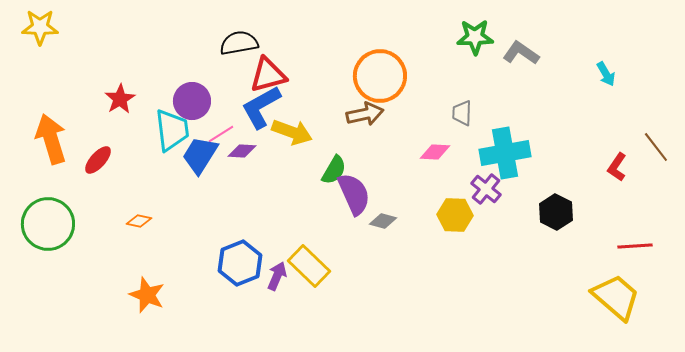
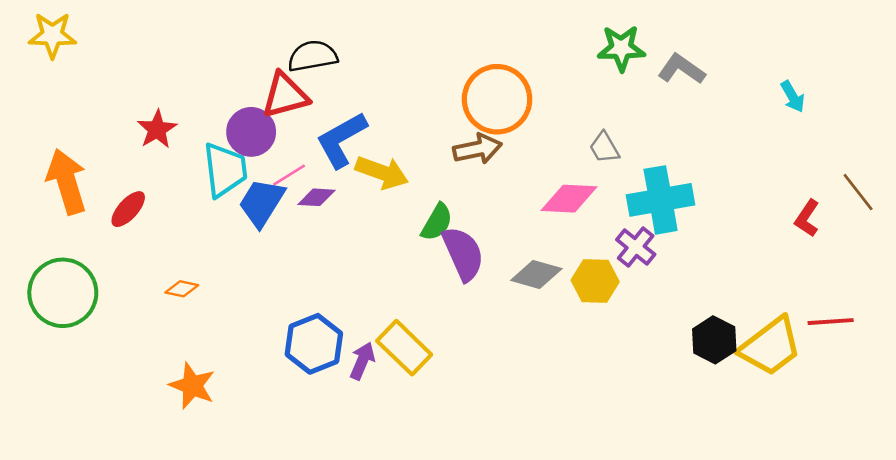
red triangle: (268, 75) -> (285, 95), moved
gray trapezoid: (462, 113) -> (604, 148), turned -32
pink diamond: (435, 152) -> (569, 199), size x1.4
black hexagon: (556, 212) -> (714, 340), moved
gray diamond: (383, 221) -> (536, 274), moved, size x1.4
yellow trapezoid: (616, 297) -> (770, 346), moved, turned 102

